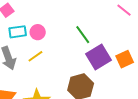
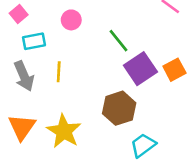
pink circle: (38, 32) -> (71, 20), moved
yellow line: (35, 56) -> (59, 72), turned -49

